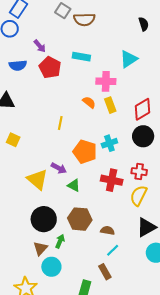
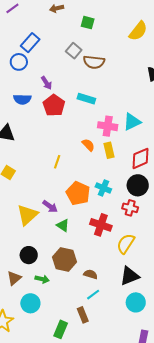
cyan triangle: (129, 59) -> (132, 122), moved
cyan cross: (109, 143) -> (103, 188), turned 35
red cross: (139, 172) -> (130, 208), moved
yellow triangle: (37, 179) -> (27, 215), turned 30
black circle: (44, 219) -> (29, 255), size x0.7
green arrow: (60, 241) -> (42, 279), turned 72
brown triangle: (40, 248) -> (14, 278), moved

